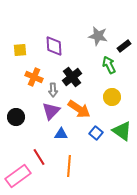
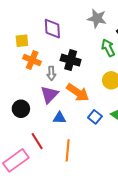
yellow square: (20, 50) -> (22, 41), moved
black cross: (72, 77) -> (71, 60), turned -36
black circle: (16, 117) -> (21, 109), moved

